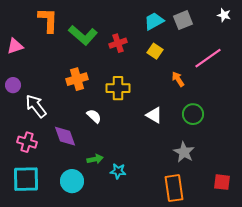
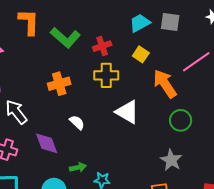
gray square: (183, 20) -> (170, 22), turned 30
orange arrow: (178, 79) -> (165, 84), size x1.8
yellow cross: (118, 88) -> (106, 75), moved
white triangle: (154, 115) -> (127, 112), moved, size x1.4

